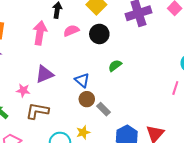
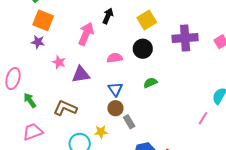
pink semicircle: (71, 31) -> (115, 58), moved
pink star: (23, 90) -> (59, 62), moved
yellow star: (83, 132) -> (101, 132), moved

